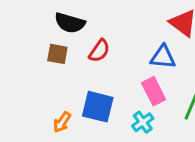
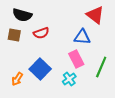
red semicircle: (99, 51) -> (41, 33), turned 35
blue square: (98, 107) -> (40, 69), turned 30

